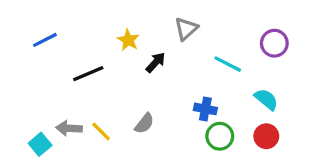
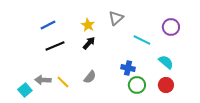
blue line: (45, 40) -> (48, 25), moved
yellow star: (128, 40) -> (88, 25), moved
black arrow: (156, 62) -> (89, 43), moved

